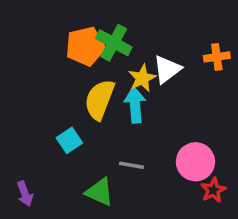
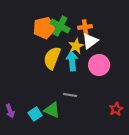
orange cross: (217, 57) -> (85, 27), moved
cyan square: (69, 140) -> (35, 114), moved
pink circle: (195, 162) -> (99, 65), moved

